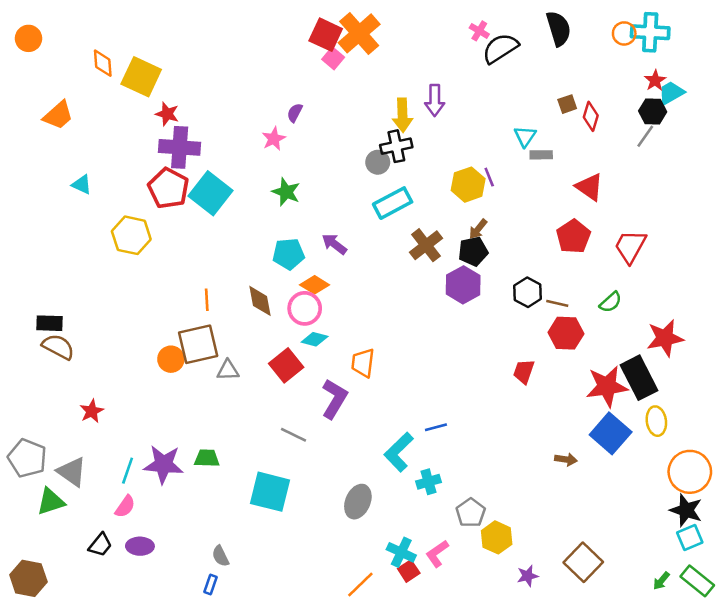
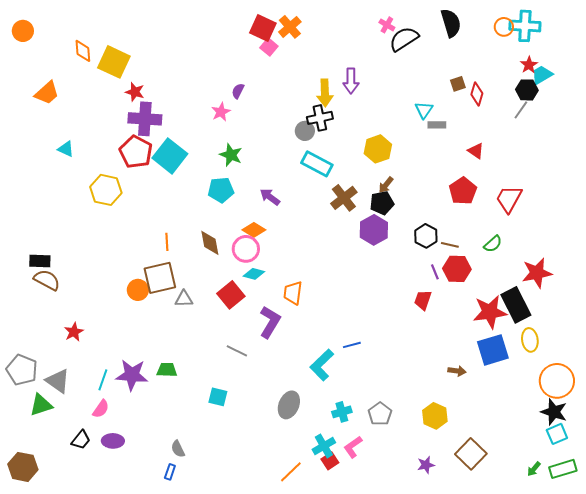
orange cross: (359, 33) -> (290, 27), size x0.7
purple line: (489, 177) -> (435, 272), moved
red triangle: (589, 187) -> (476, 151), size x0.7
cyan rectangle: (393, 203) -> (317, 164), turned 56
cyan pentagon: (289, 254) -> (221, 190), moved
blue square: (611, 433) -> (493, 350), turned 32
cyan cross: (428, 482) -> (342, 412), moved
cyan square: (270, 492) -> (218, 397), size x0.6
yellow hexagon: (497, 537) -> (435, 416), moved
cyan cross: (401, 552) -> (324, 446), turned 35
green rectangle: (697, 581) -> (563, 469), turned -56

